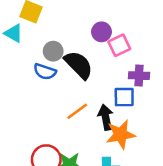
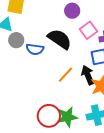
pink square: (119, 45) -> (89, 30), moved
gray circle: (53, 51) -> (16, 40), moved

